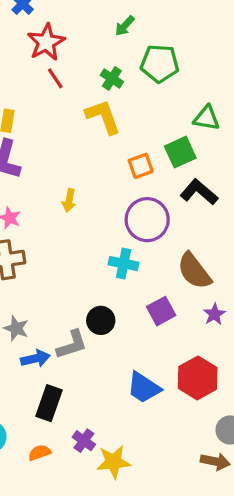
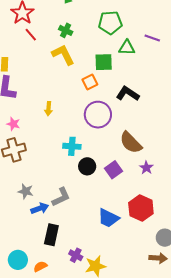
green pentagon: (160, 64) -> (110, 23), moved
green square: (180, 152) -> (104, 62), moved, turned 30
cyan cross: (124, 264) -> (72, 146), moved
black circle: (101, 320) -> (87, 166), moved
orange semicircle: (40, 453) -> (40, 266), moved

